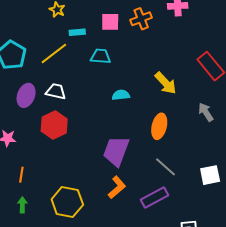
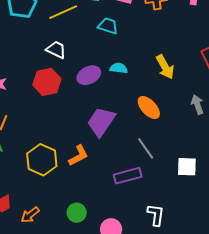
purple ellipse: (26, 95) -> (89, 75), moved, turned 30
orange ellipse: (159, 126) -> (149, 107), turned -70
orange L-shape: (117, 187) -> (78, 156), moved

